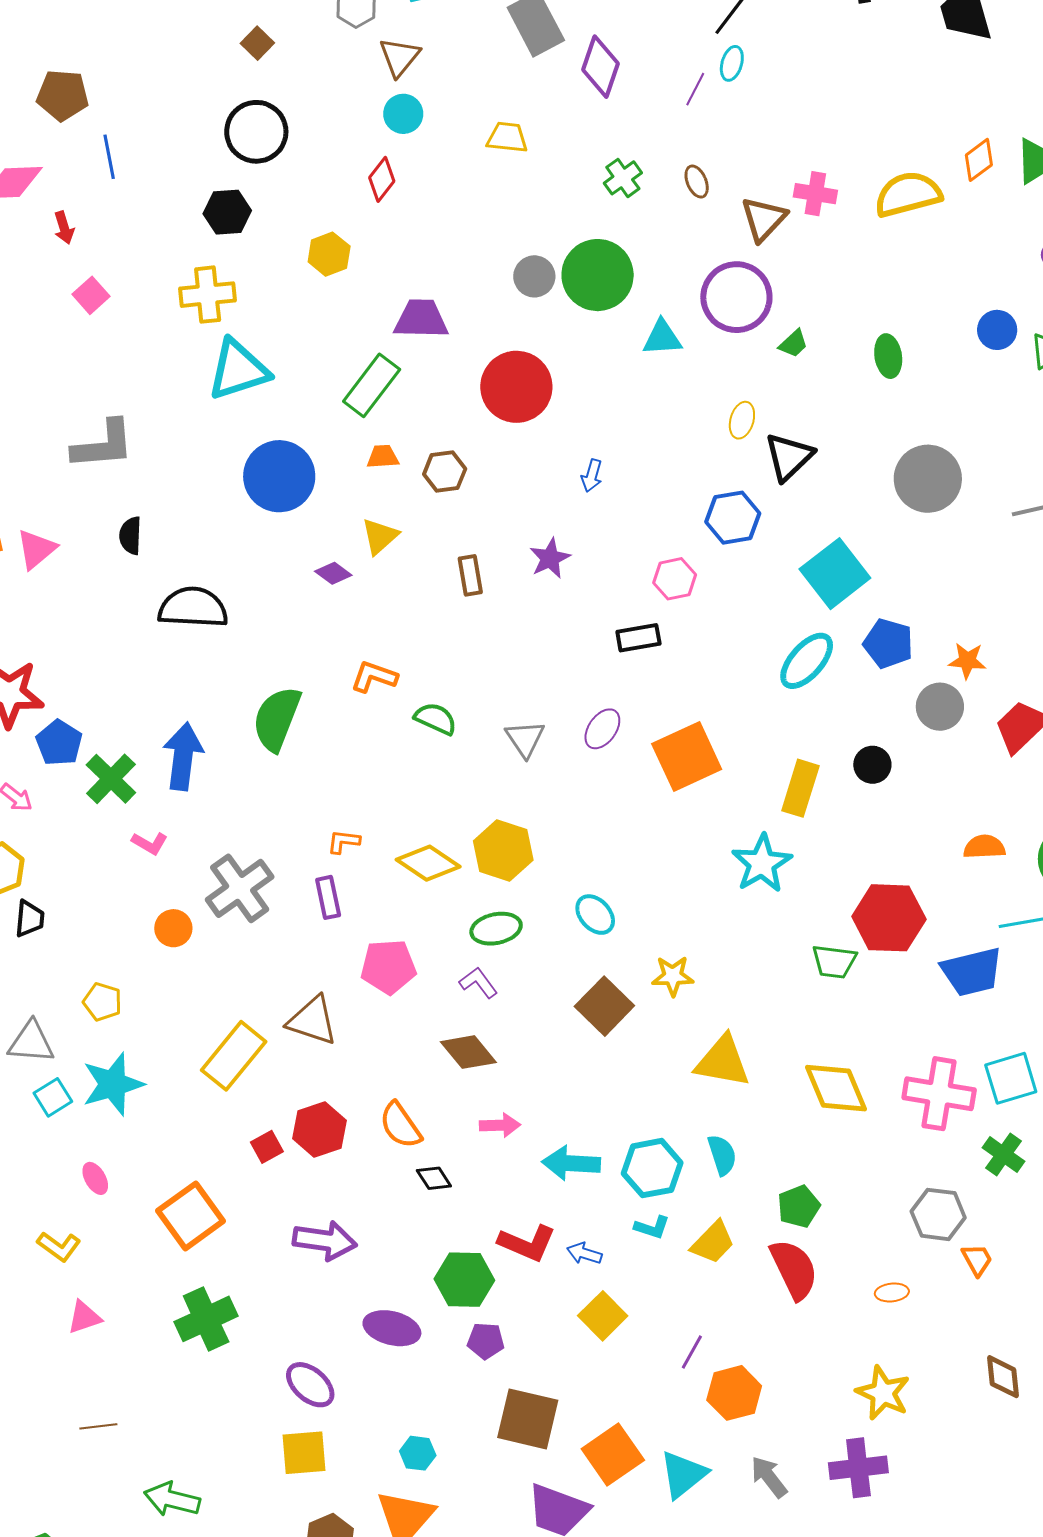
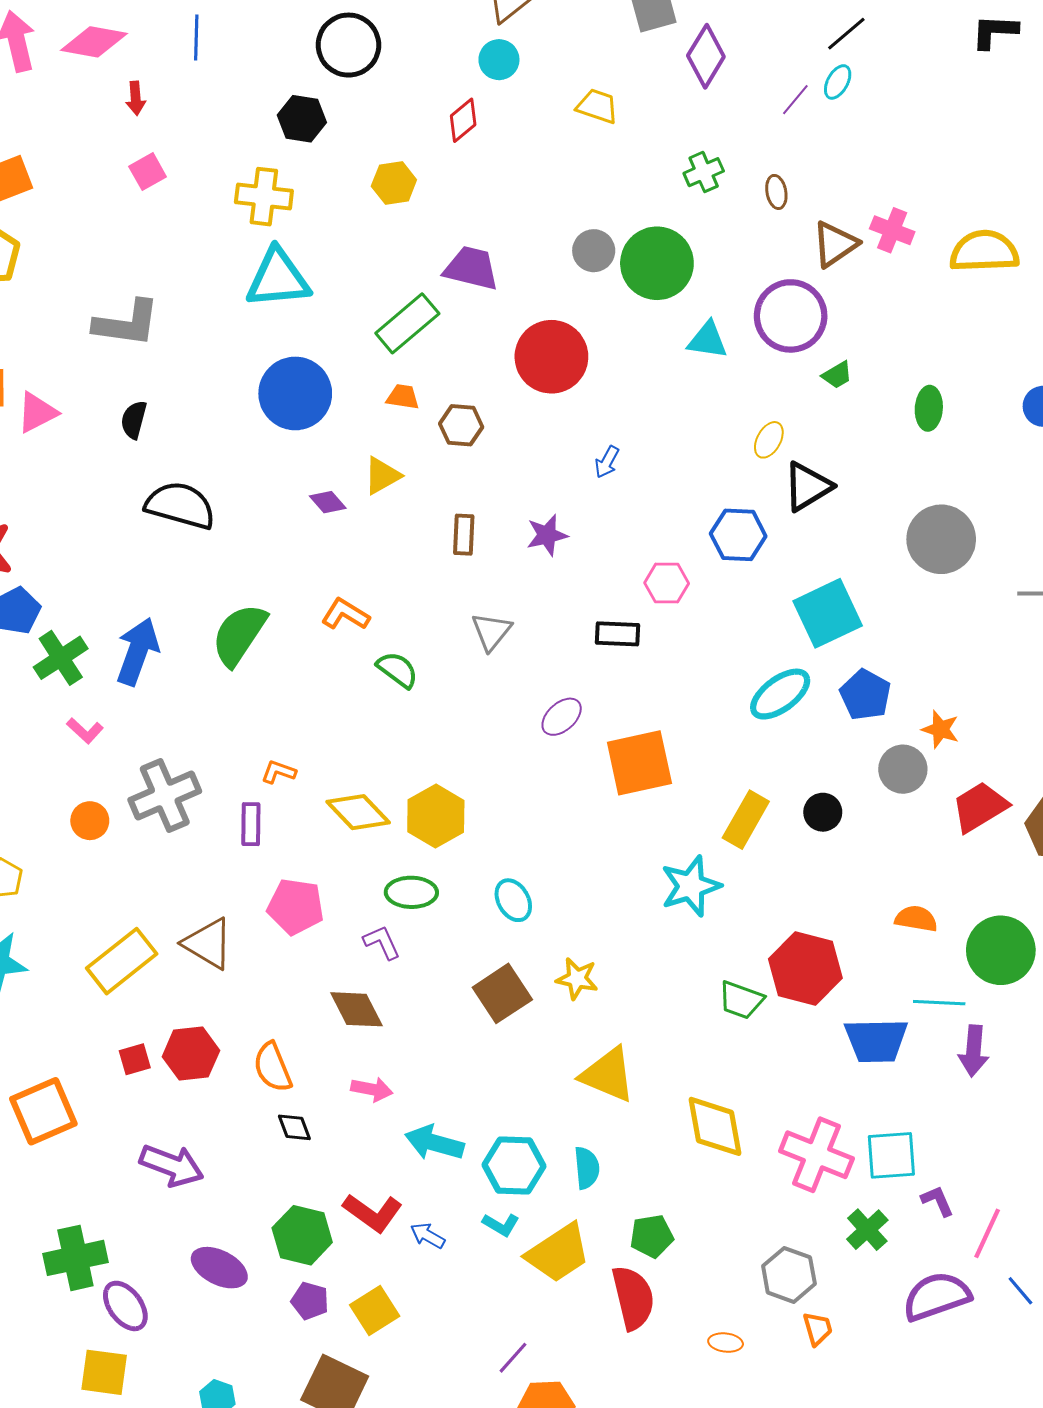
gray triangle: (525, 739) -> (491, 631), moved
yellow trapezoid: (713, 1242) -> (558, 1253), size x1.4
yellow square: (603, 1316) -> (375, 1311), moved
green cross: (206, 1319) -> (75, 1258), moved

